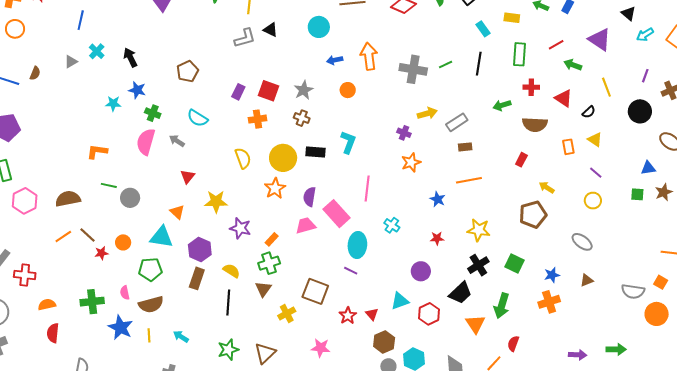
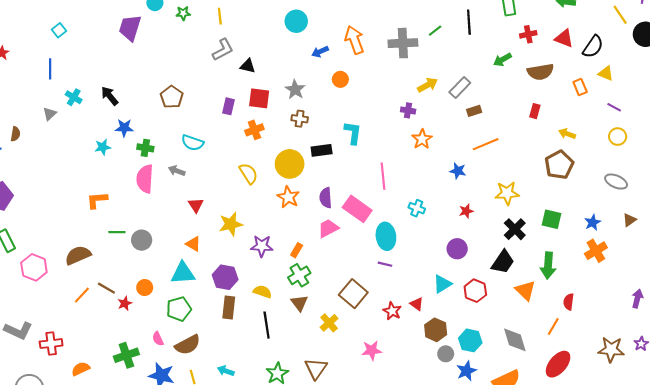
black triangle: (271, 30) -> (248, 66), moved
yellow line: (606, 87) -> (620, 15), moved
black semicircle: (589, 112) -> (593, 47), size x1.6
brown square: (315, 291) -> (353, 294), turned 32
purple arrow: (578, 355) -> (637, 299), turned -66

